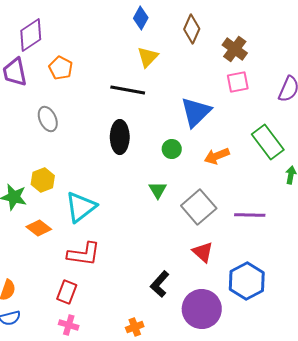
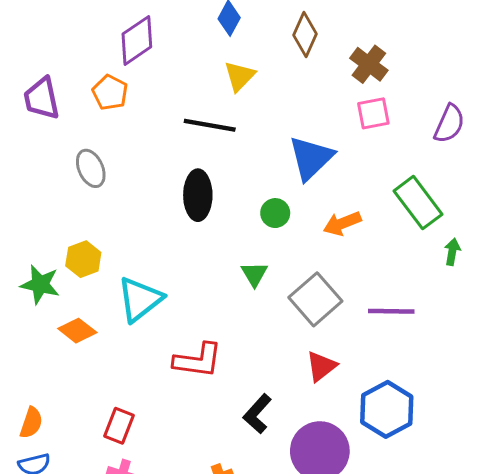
purple diamond: (31, 35) -> (137, 40), moved
red triangle: (203, 252) -> (321, 366), turned 40
red L-shape: (84, 254) -> (198, 360), moved

